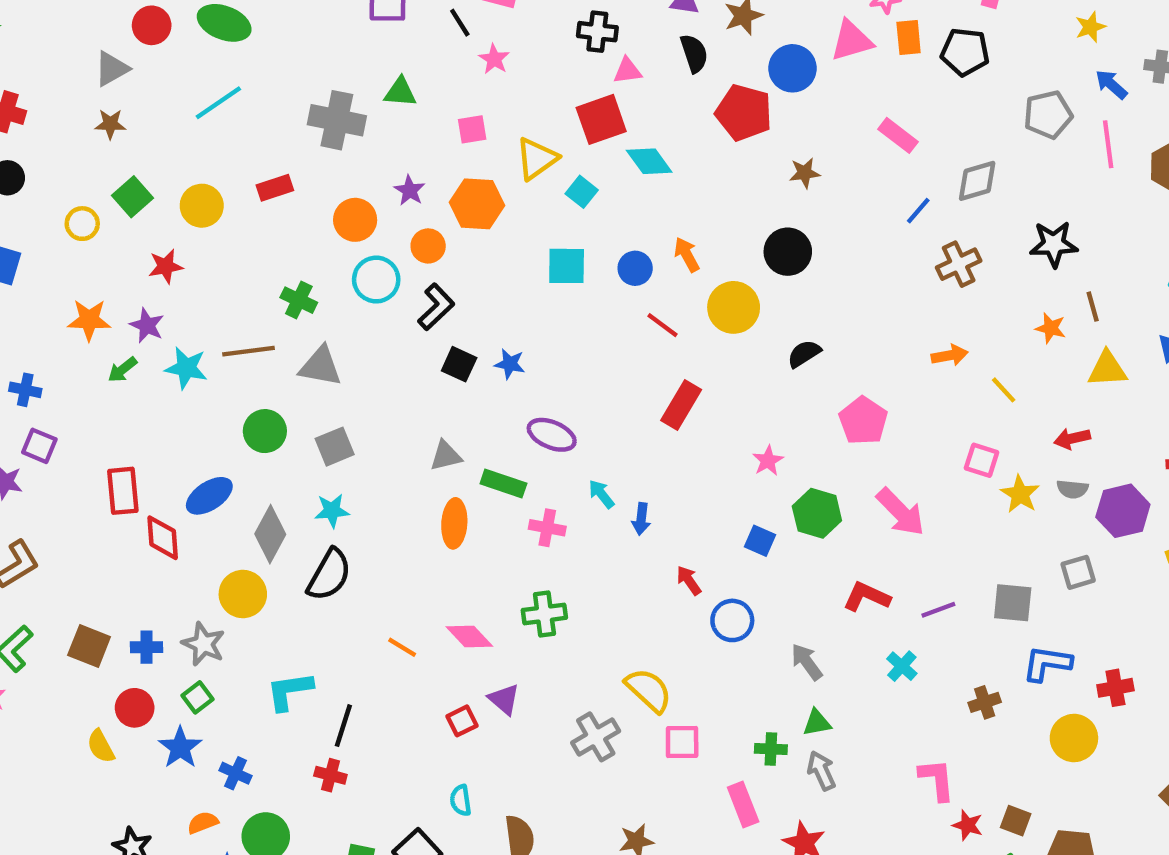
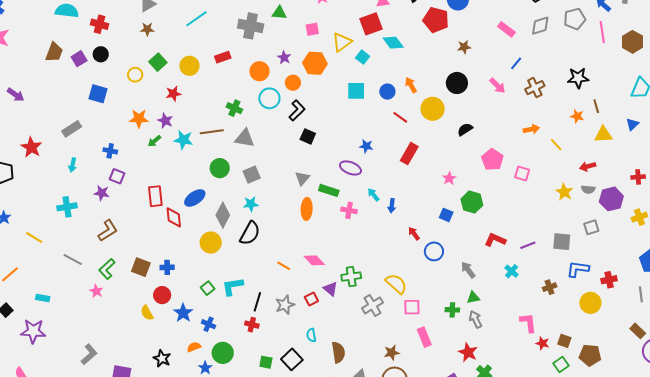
gray diamond: (977, 181) -> (540, 26), moved
blue star: (510, 364) -> (366, 146), moved
gray triangle: (446, 456) -> (302, 178), turned -35
pink square: (982, 460) -> (522, 173), moved
pink arrow: (901, 512) -> (497, 86), moved, size x0.7
green cross: (544, 614) -> (351, 277), moved
gray star: (203, 644) -> (285, 305), moved, turned 30
green square: (198, 697) -> (208, 288), moved
pink rectangle: (743, 805) -> (424, 337), moved

